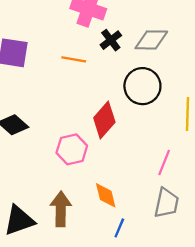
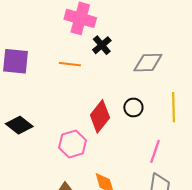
gray diamond: (151, 40) -> (148, 63), moved
black circle: (142, 86) -> (133, 107), moved, size x0.6

